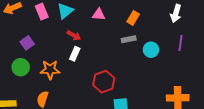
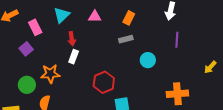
pink rectangle: (42, 12) -> (35, 27), moved
red arrow: (74, 35) -> (72, 39), turned 56
cyan circle: (151, 50) -> (148, 60), moved
green circle: (21, 67) -> (27, 85), moved

